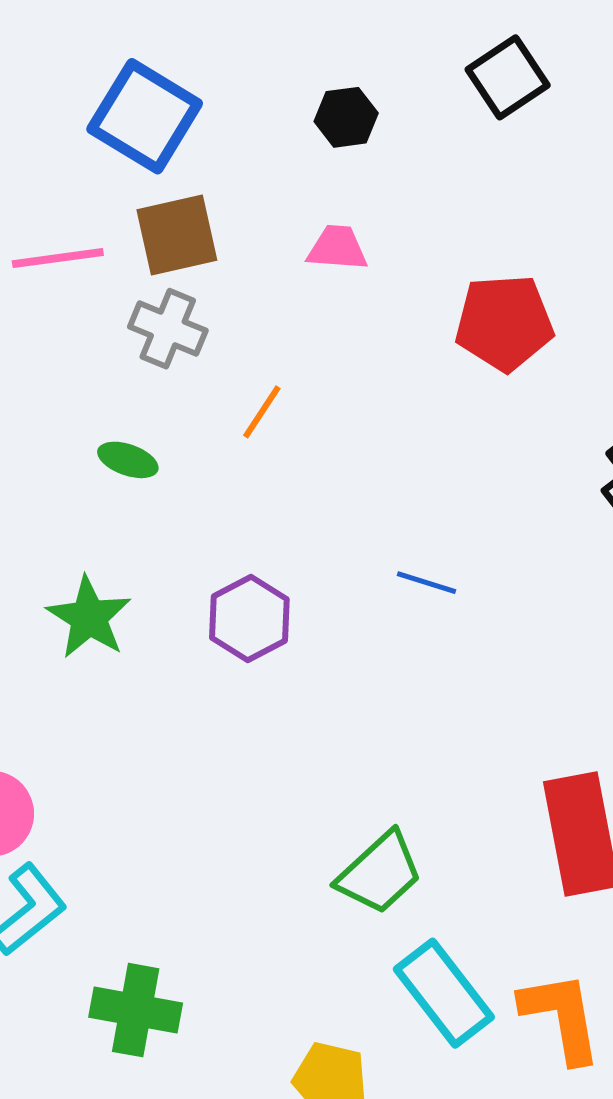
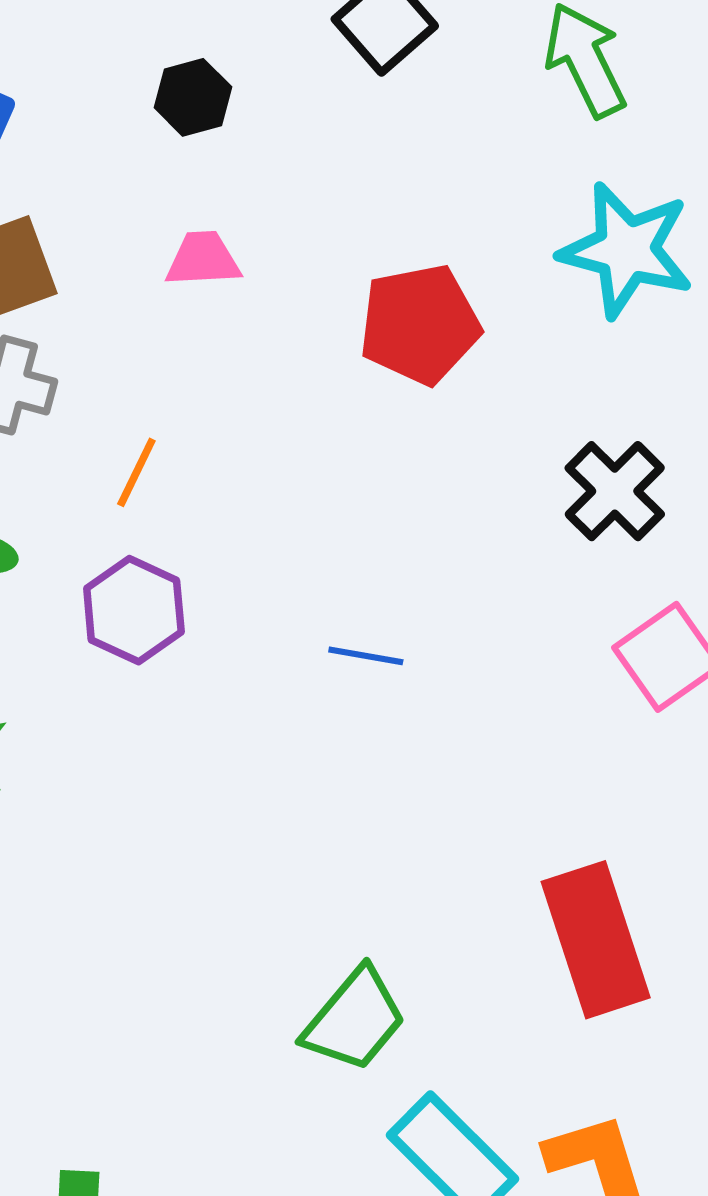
purple hexagon: (249, 618) -> (134, 610), moved

